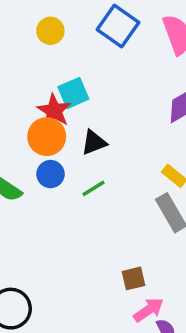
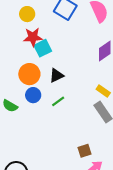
red star: (54, 111) -> (33, 37), moved, turned -30

